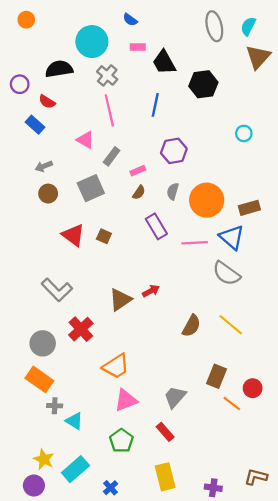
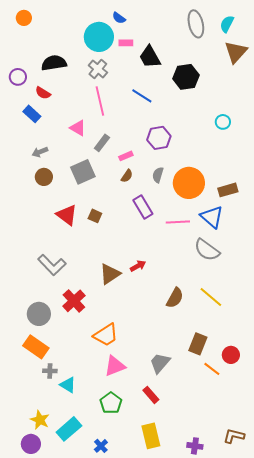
cyan circle: (92, 42) -> (99, 37), moved
blue line: (155, 105) -> (142, 96), turned -70

